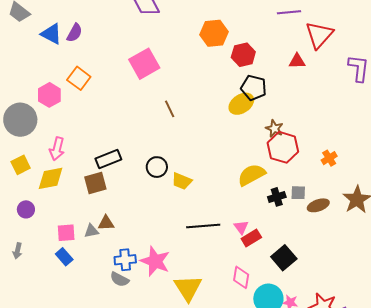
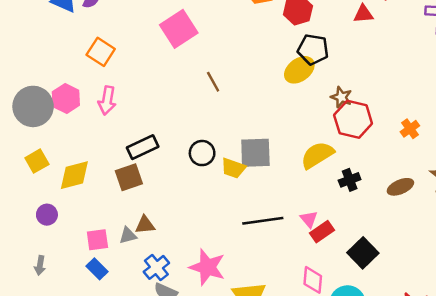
pink hexagon: (49, 95) -> (66, 98), moved
pink arrow: (57, 149) -> (107, 100), moved
gray square: (298, 193) -> (255, 153), moved, size x1.8
blue cross: (125, 260) -> (156, 267), moved, turned -30

